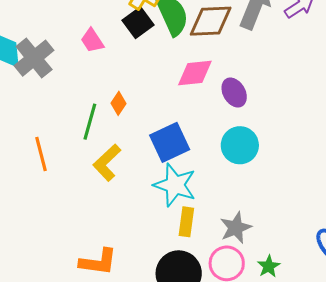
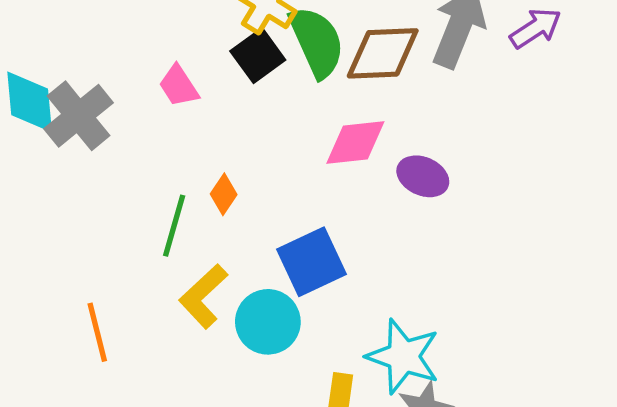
purple ellipse: (234, 93) -> (423, 176), turned -36
cyan circle: (240, 145) -> (268, 322), moved
orange line: (41, 154) -> (97, 332), moved
cyan star: (175, 185) -> (403, 356), moved

